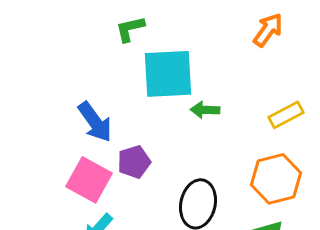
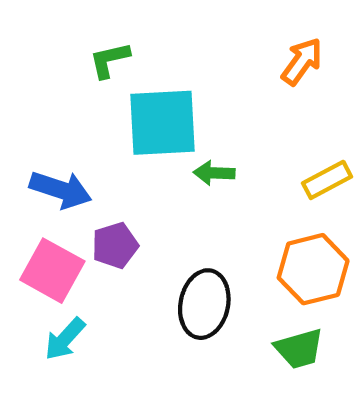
blue arrow: (95, 122) -> (61, 190), turned -36

